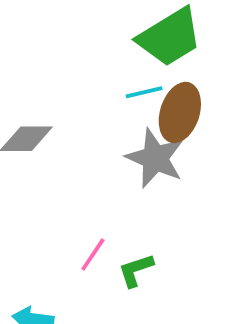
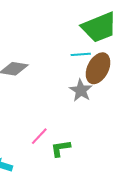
gray star: (155, 158) -> (81, 90), size x0.7

